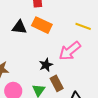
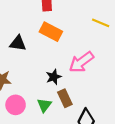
yellow line: (83, 26) -> (101, 23), moved
black triangle: (19, 27) -> (18, 43), moved

